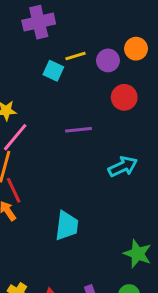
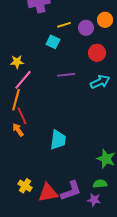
cyan square: (53, 71) -> (53, 42), moved
cyan arrow: (123, 167) -> (100, 82), moved

